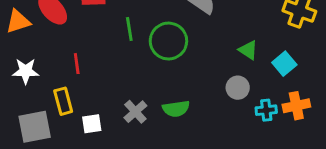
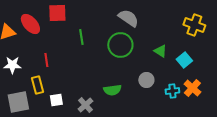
green circle: (168, 41) -> (120, 45), moved
gray circle: (238, 88) -> (146, 80), moved
orange cross: (296, 106) -> (192, 88), turned -36
gray cross: (135, 112) -> (85, 105), moved

